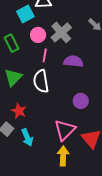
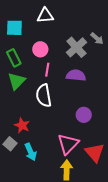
cyan square: (25, 14) -> (14, 28), moved, turned 30
gray cross: (61, 32) -> (76, 47), moved
green triangle: (13, 77) -> (16, 81), moved

